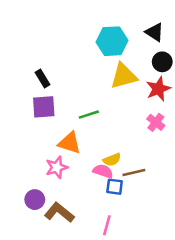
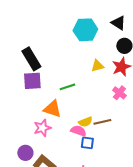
yellow triangle: (124, 76) -> (97, 66), moved, size x0.6
black rectangle: (42, 79) -> (31, 59), size x1.6
brown line: (134, 173) -> (102, 122), moved

